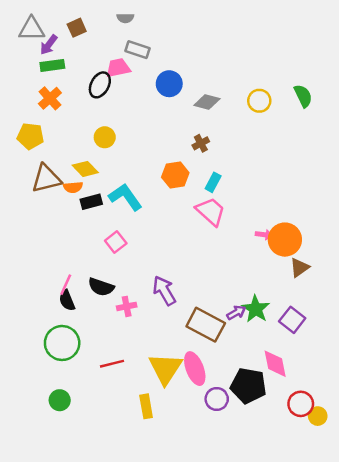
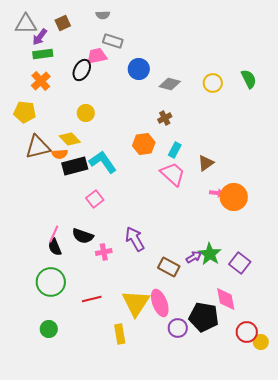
black rectangle: (91, 202) -> (75, 166), size x1.4
brown triangle: (299, 268) -> (206, 163), moved
brown rectangle: (206, 325) -> (169, 267), size x0.7

